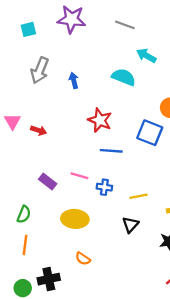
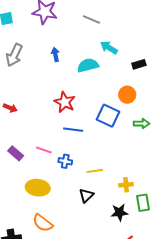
cyan semicircle: (124, 77) -> (88, 65), turned -40
blue arrow: (74, 80) -> (55, 54), moved
orange semicircle: (83, 259) -> (43, 223), size x1.5

